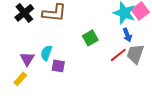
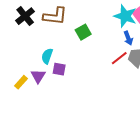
green square: (90, 38) -> (83, 32), moved
purple triangle: (27, 59) -> (38, 76), moved

